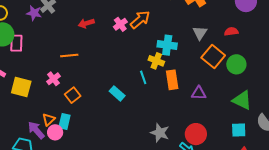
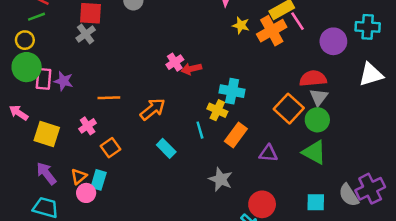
purple star: (34, 13) -> (64, 81), moved
orange arrow: (140, 20) -> (153, 109), moved
red arrow: (86, 23) -> (191, 69), moved
red semicircle: (231, 32) -> (313, 78), size x1.5
gray triangle: (200, 33) -> (319, 97), moved
orange rectangle: (172, 80) -> (236, 135), turned 42
green triangle: (242, 100) -> (314, 152), moved
purple arrow: (36, 130) -> (46, 173), moved
gray star: (160, 133) -> (221, 179), moved

